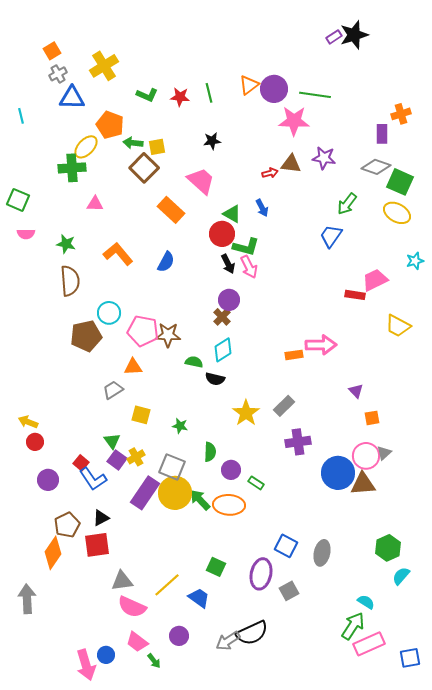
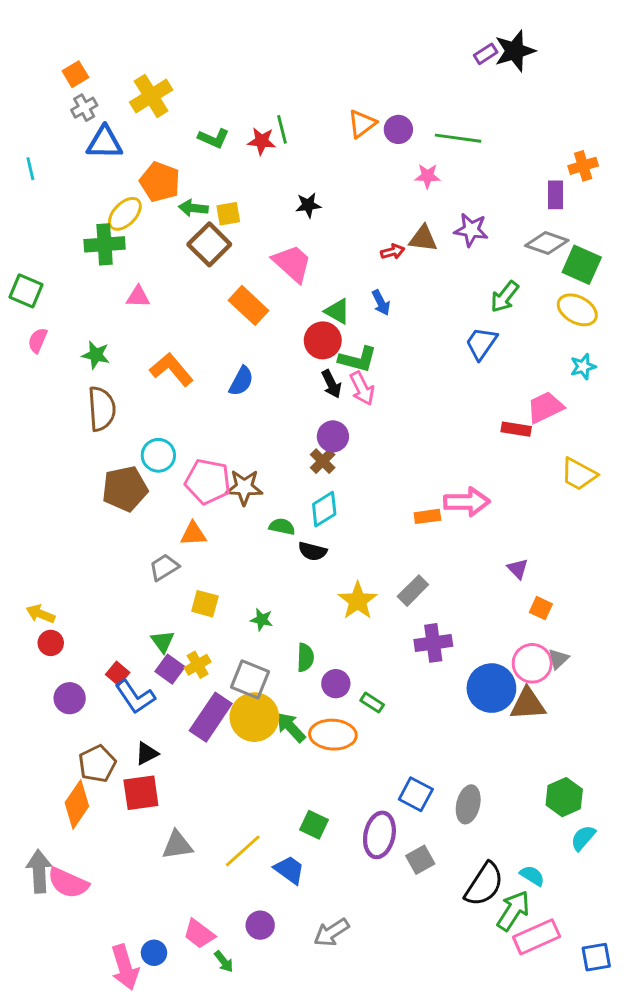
purple circle: (274, 89) -> (398, 129), size x0.7
green line: (209, 93) -> (282, 129), moved
pink star: (294, 121) -> (427, 176), size x0.6
pink semicircle: (26, 234) -> (38, 340), turned 114
cyan star: (415, 261) -> (583, 367), moved
orange square: (372, 418) -> (541, 608), turned 35
pink semicircle: (132, 607) -> (68, 883), moved
black semicircle: (252, 633) -> (484, 884), moved, turned -32

